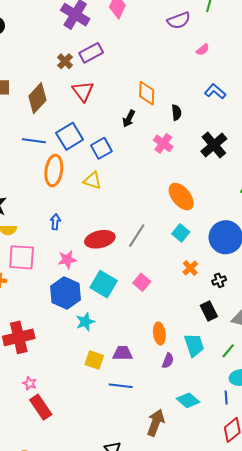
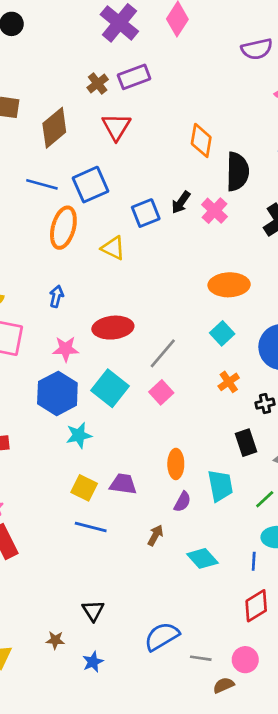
black semicircle: (176, 112) -> (238, 172), size x1.8
black arrow: (129, 119) -> (181, 202), moved
blue square: (101, 148) -> (146, 213), moved
orange ellipse: (181, 197) -> (229, 285), turned -60
gray line: (137, 236) -> (163, 353), moved
blue line: (121, 386) -> (91, 527), moved
brown arrow: (156, 423) -> (155, 535), moved, size x0.6

